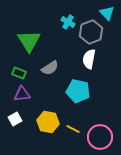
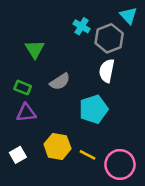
green triangle: (29, 41) -> (35, 49), size x0.7
cyan pentagon: (78, 91) -> (94, 109), turned -30
white square: (15, 119) -> (18, 155), moved

